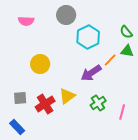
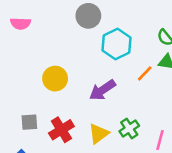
pink semicircle: (26, 21) -> (20, 24), moved
purple arrow: (91, 73) -> (102, 90), moved
yellow triangle: (67, 96) -> (99, 134), moved

